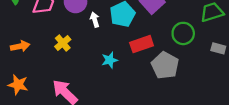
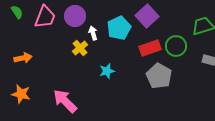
yellow cross: (63, 43) -> (80, 48), moved
red rectangle: (142, 44) -> (150, 48), moved

